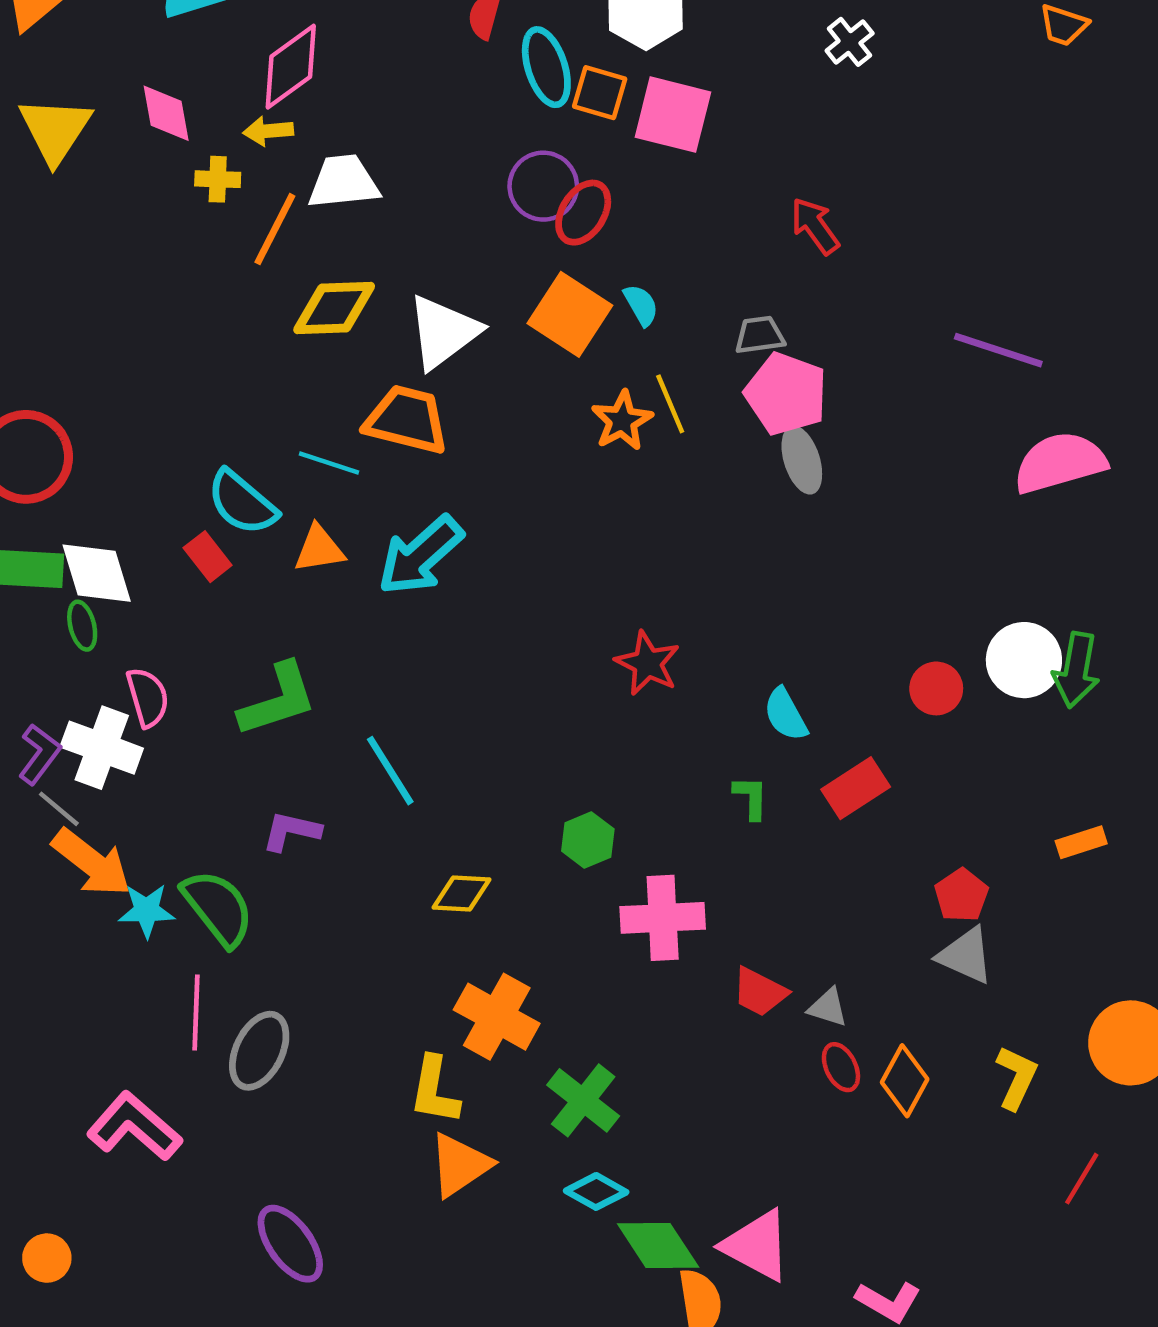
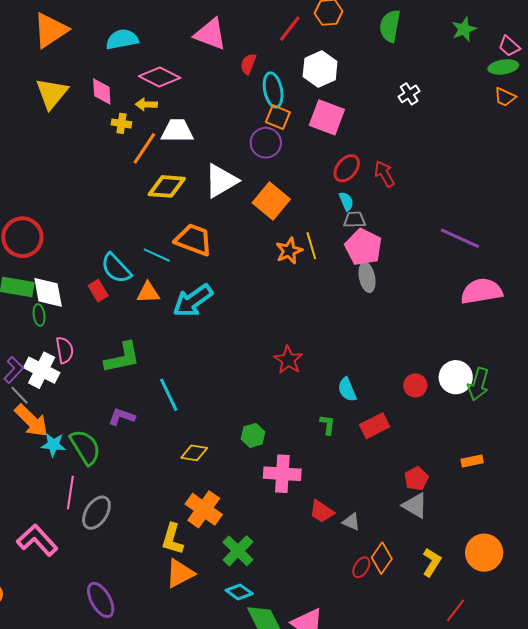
pink diamond: (291, 67) -> (160, 77), turned 57
orange square: (600, 93) -> (278, 117), moved
red ellipse: (583, 213) -> (347, 168), moved
cyan semicircle: (641, 305) -> (346, 201), moved
white triangle: (443, 332) -> (221, 181), moved
red ellipse: (841, 1067) -> (361, 567), moved, turned 50

